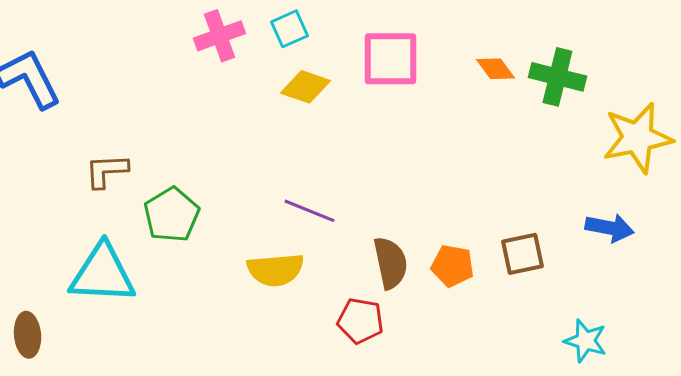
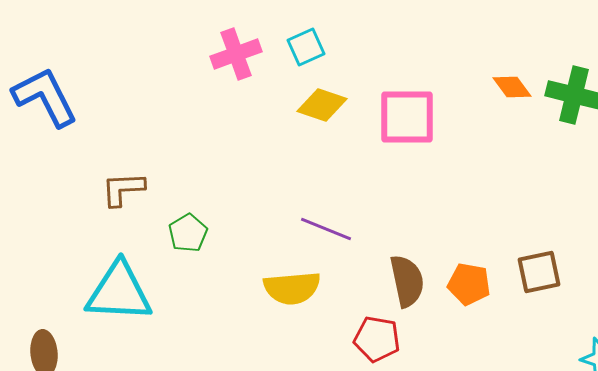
pink square: (390, 59) -> (407, 117), moved
green pentagon: (171, 215) -> (188, 233), size x0.7

